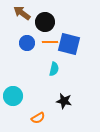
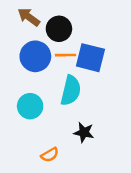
blue circle: (27, 43) -> (35, 56), size x1.5
cyan semicircle: (54, 69) -> (71, 90), size x1.6
cyan circle: (13, 96) -> (30, 106), moved

